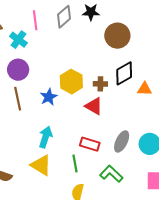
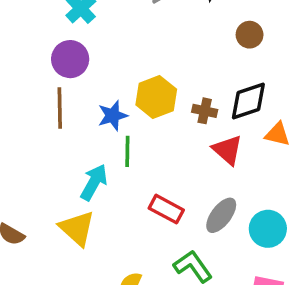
brown circle: (117, 36) -> (250, 35), size x0.6
red triangle: (94, 106) -> (227, 150), moved
green line: (75, 163) -> (127, 151), moved

